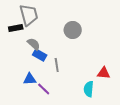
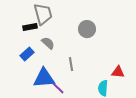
blue rectangle: (40, 55) -> (27, 54), moved, turned -72
blue triangle: (30, 79) -> (44, 78), size x1.6

